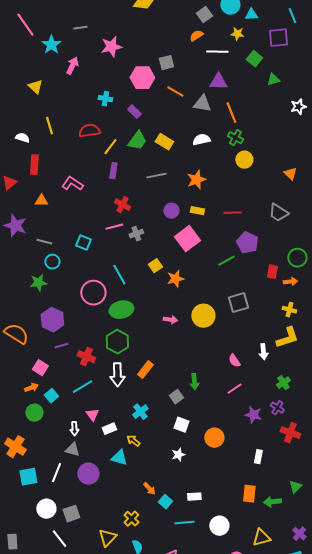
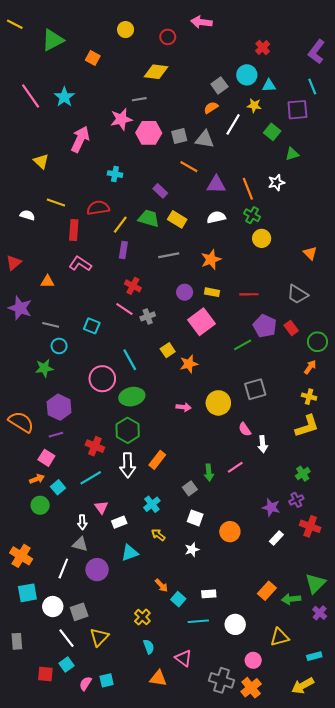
gray line: (80, 28) -> (139, 99), moved
cyan star: (51, 45) -> (64, 97), moved
white line: (217, 52) -> (233, 124), turned -60
pink arrow: (72, 66) -> (80, 139), size x1.4
pink hexagon: (142, 78) -> (149, 133), moved
purple triangle: (218, 82) -> (216, 185), moved
gray triangle: (202, 104) -> (205, 139), moved
white star: (298, 107) -> (276, 182), moved
purple rectangle: (134, 112) -> (160, 191), moved
yellow line: (49, 126) -> (56, 203), turned -54
green trapezoid: (137, 141) -> (149, 218), turned -110
red rectangle: (34, 165) -> (74, 230), moved
pink line: (114, 227) -> (124, 309), turned 48
red rectangle: (272, 272) -> (291, 328), moved, turned -48
orange arrow: (290, 282) -> (310, 367), turned -48
purple line: (61, 346) -> (56, 435), moved
white arrow: (263, 352) -> (263, 444), moved
pink semicircle: (234, 361) -> (245, 429), moved
pink line: (234, 389) -> (235, 467), moved
purple cross: (277, 408) -> (296, 500), turned 32
yellow arrow: (133, 441) -> (158, 535), moved
orange cross: (15, 447) -> (21, 556), moved
white rectangle: (258, 457) -> (276, 538), moved, turned 32
cyan triangle: (119, 458) -> (130, 553), turned -36
cyan square: (28, 477) -> (27, 593), moved
green triangle: (295, 487) -> (315, 583), size x1.5
orange rectangle: (249, 494) -> (267, 591), turned 36
purple cross: (299, 534) -> (320, 613), moved
yellow triangle: (107, 538) -> (99, 637), moved

